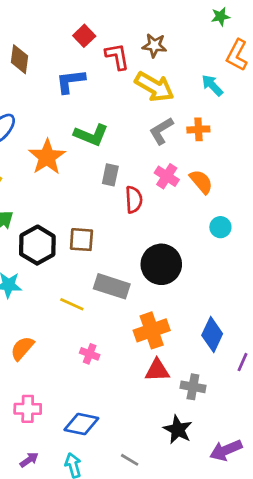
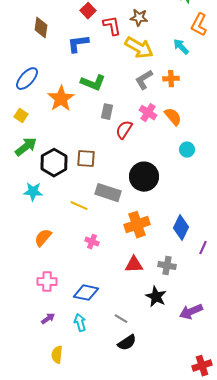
red semicircle: (134, 200) -> (124, 130), turned -144
red triangle: (157, 370) -> (134, 265), moved

